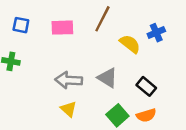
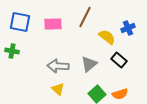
blue square: (21, 25) -> (20, 22), size x1.5
gray triangle: (107, 78) -> (89, 64), turned 48
black rectangle: (146, 86) -> (119, 60), moved

